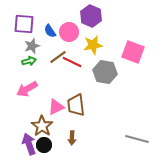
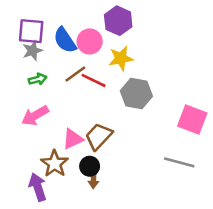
blue semicircle: (50, 31) -> (65, 40), size x1.5
gray star: (32, 46) -> (32, 51), moved
pink square: (133, 52) -> (192, 119), moved
brown trapezoid: (76, 105) -> (99, 136), turned 50
gray line: (137, 139) -> (179, 162), moved
black circle: (44, 145) -> (90, 166), moved

